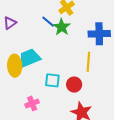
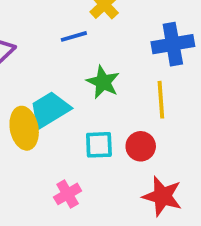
blue line: (48, 22) -> (74, 36), turned -48
green star: (62, 27) -> (103, 82), moved

